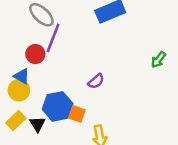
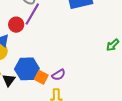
purple semicircle: (96, 81) -> (59, 75), moved

